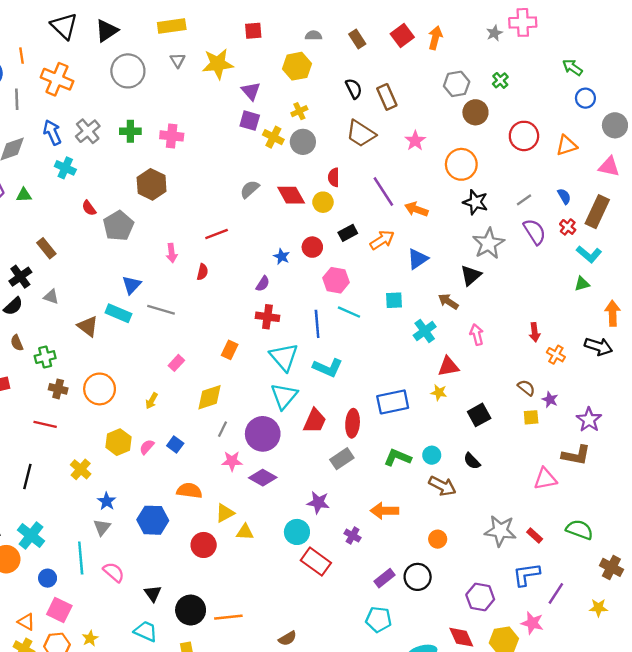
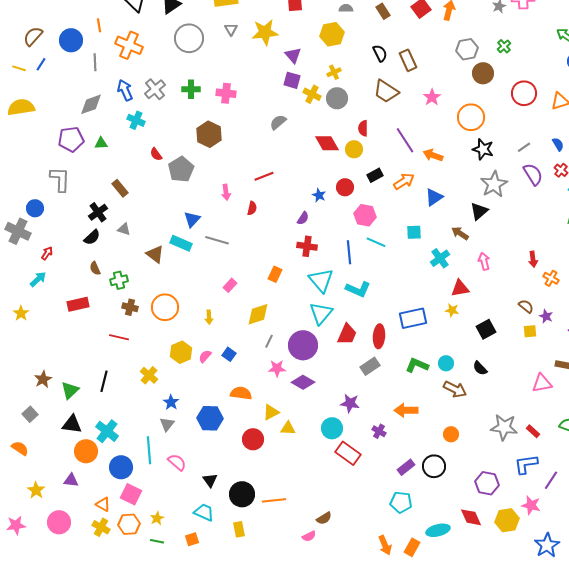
gray semicircle: (250, 189) -> (278, 122), moved
yellow arrow: (152, 401) -> (209, 317), turned -32
blue circle: (48, 578) -> (121, 467), size x1.5

